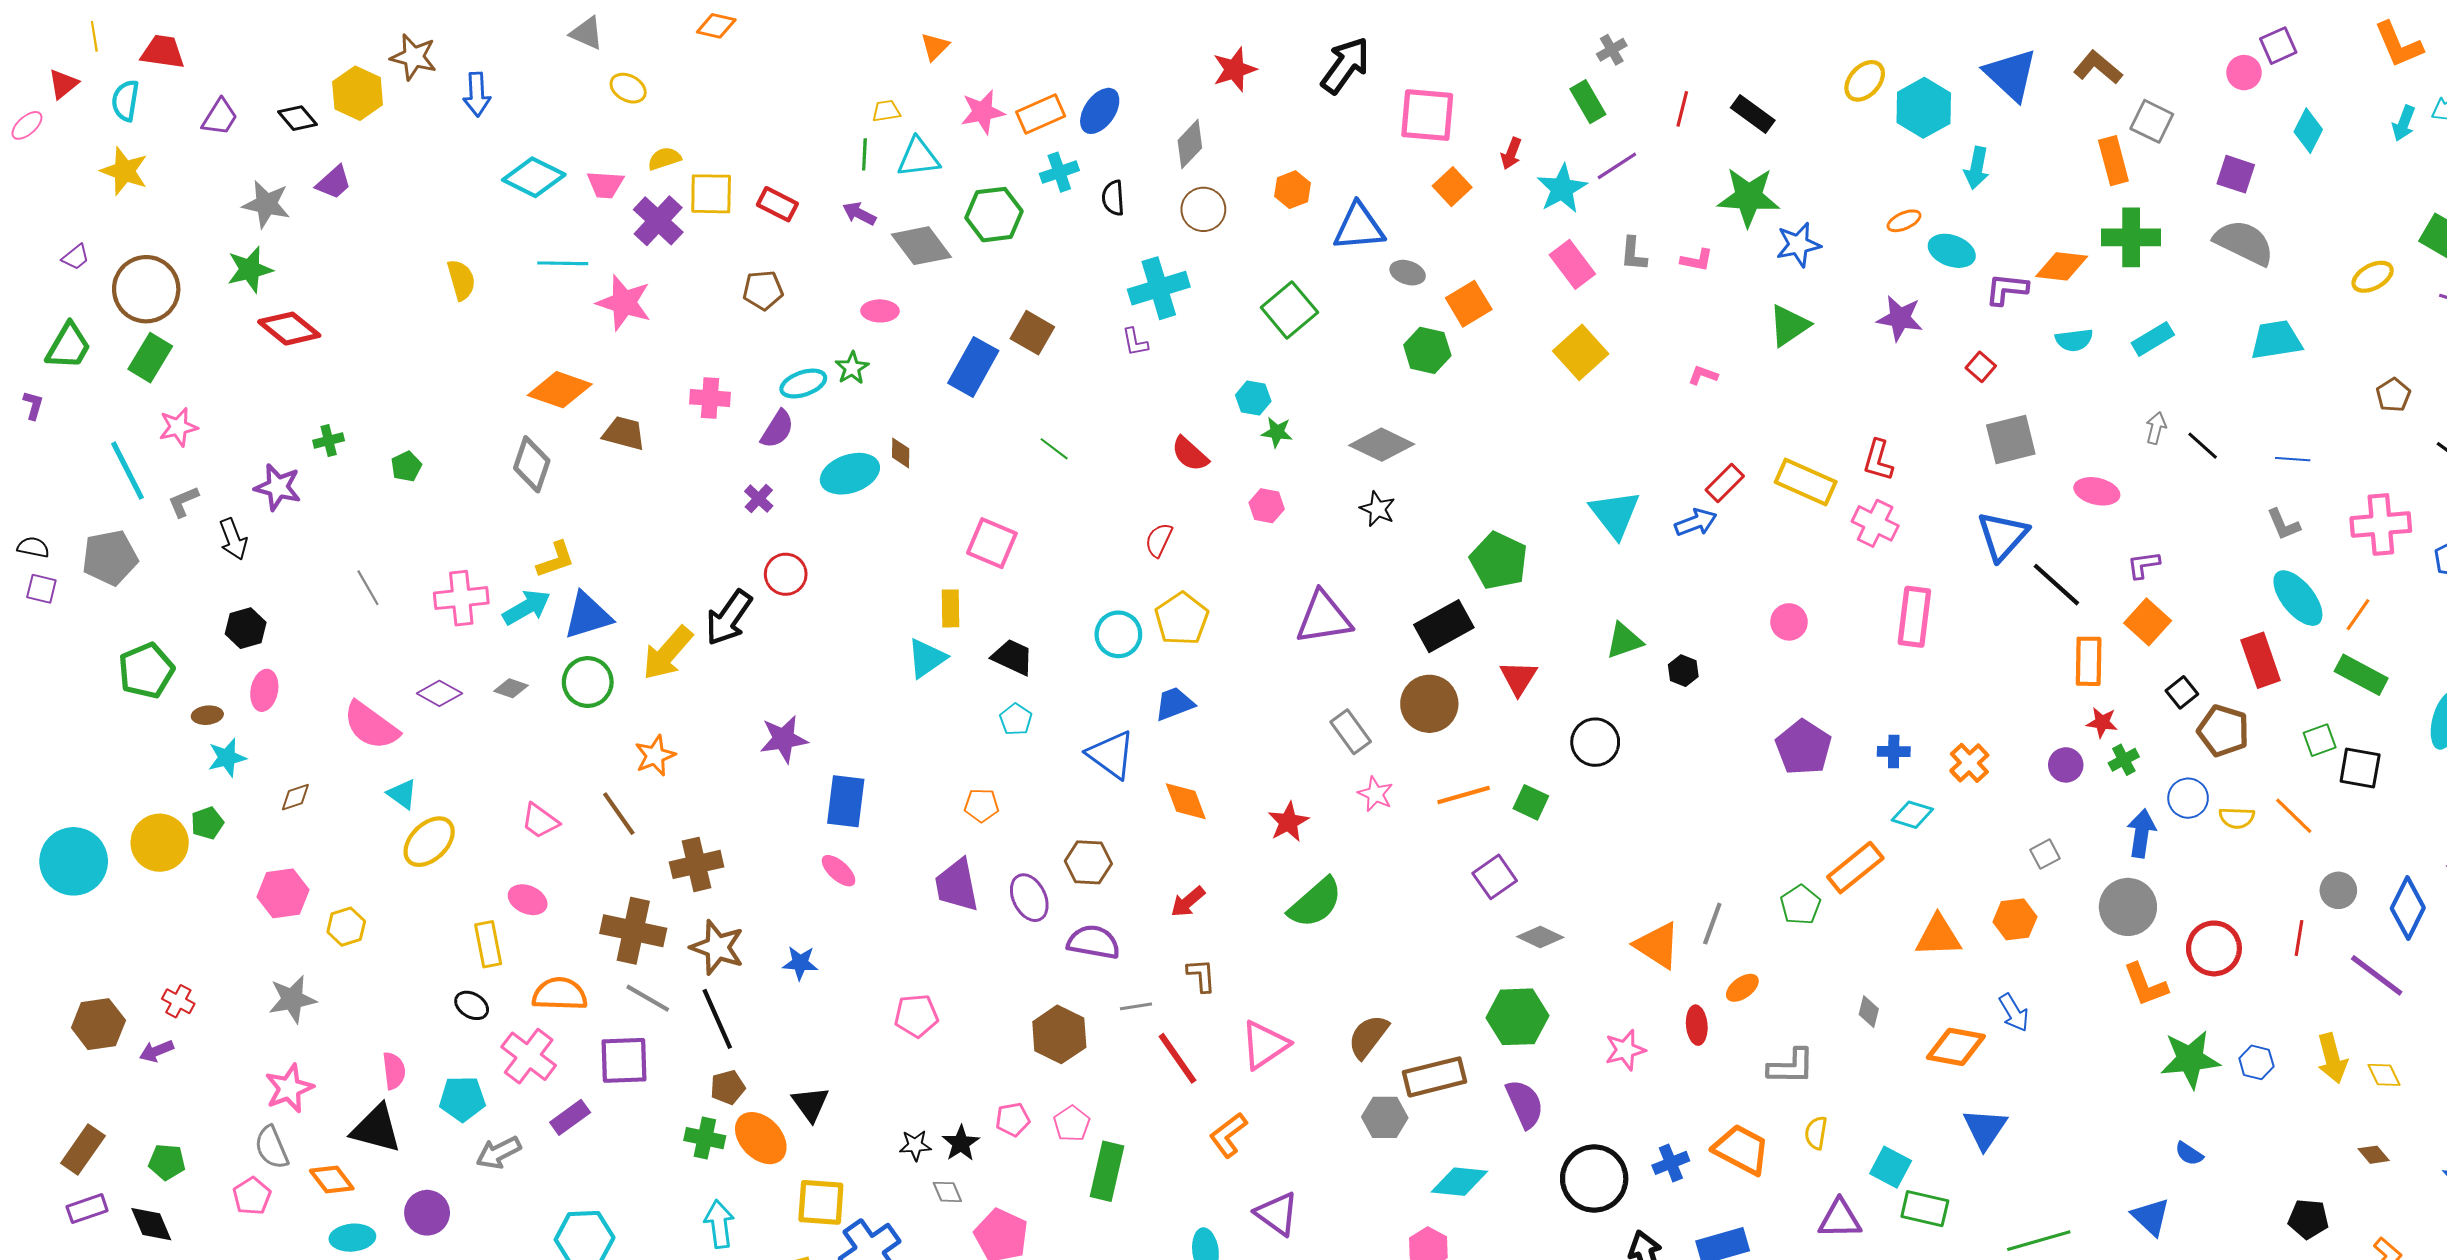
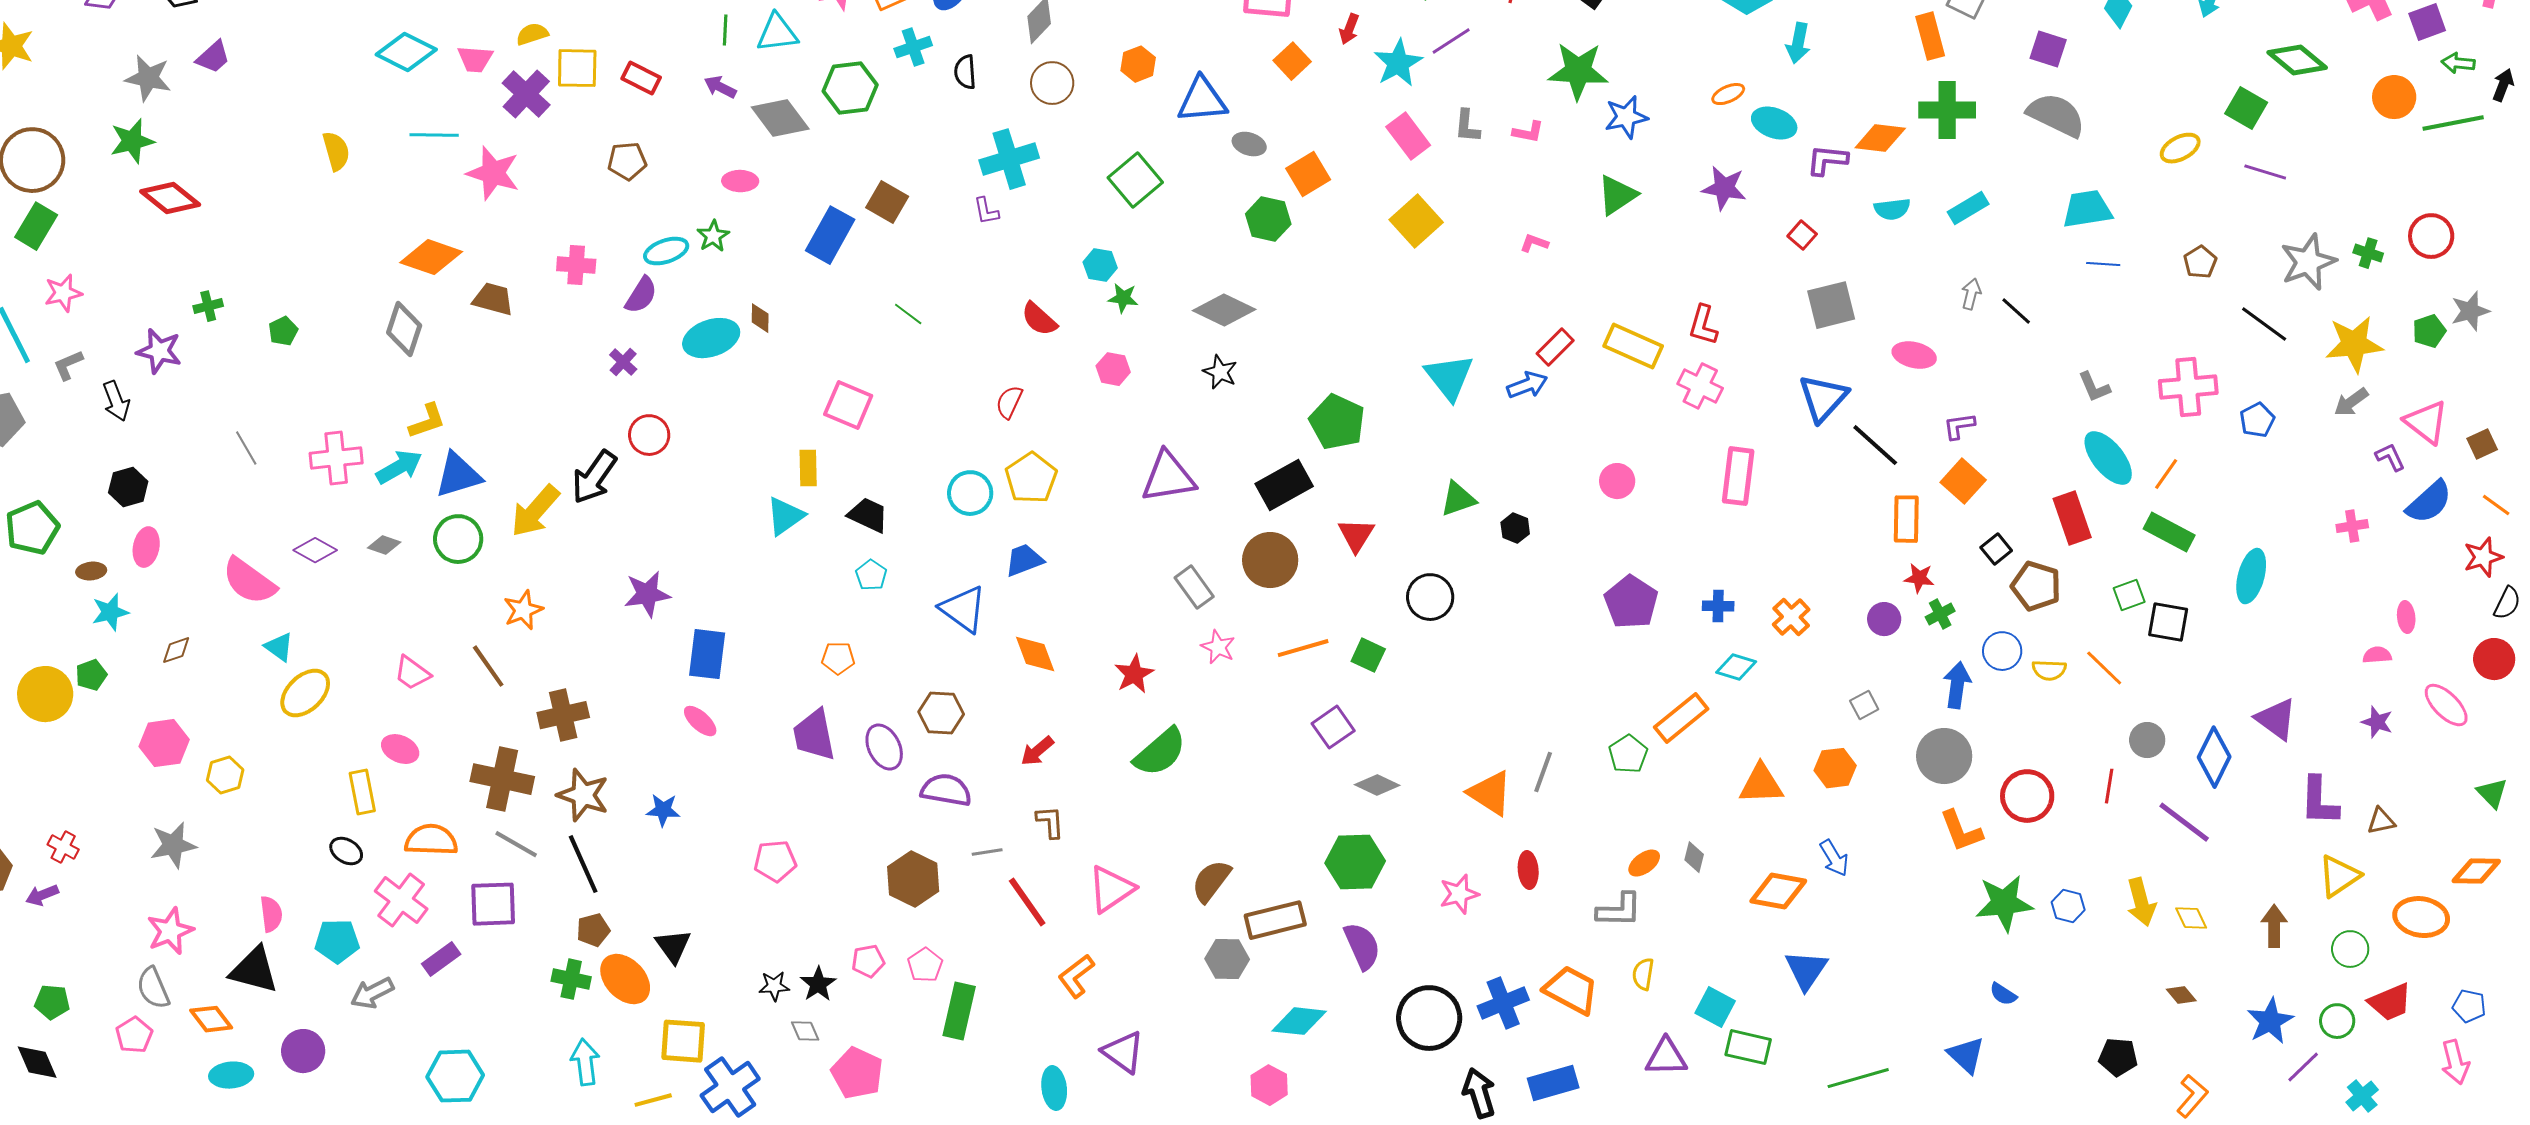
blue line: (2293, 459) -> (2103, 264), moved
orange ellipse: (1742, 988) -> (1644, 863), moved
blue cross: (1671, 1163) -> (1503, 1003), size x1.4

